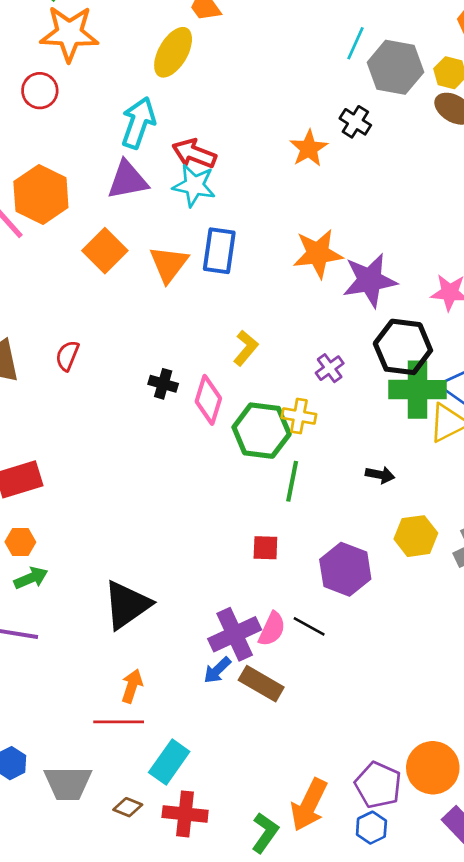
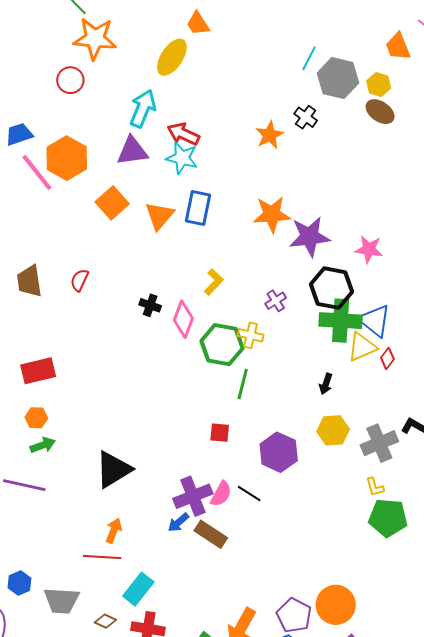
black arrow: (380, 475) -> (326, 384), moved, turned 95

